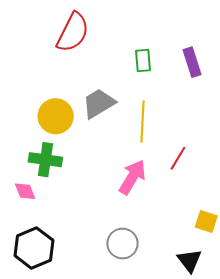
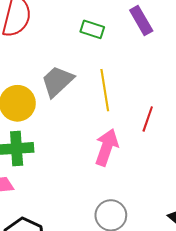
green rectangle: (143, 61) -> (92, 29), turned -55

